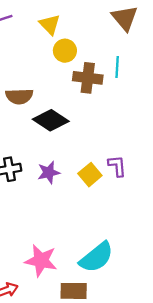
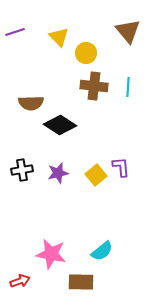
yellow circle: (65, 51) -> (86, 53), moved
cyan line: (117, 67) -> (128, 87), moved
cyan semicircle: (96, 257) -> (102, 251), size x0.7

